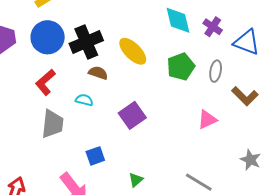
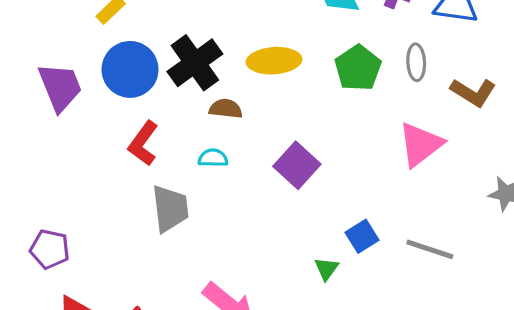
yellow ellipse: (133, 51) -> (274, 61), turned -36
pink triangle: (207, 120) -> (420, 144), size x1.4
blue square: (95, 156) -> (362, 236), moved

